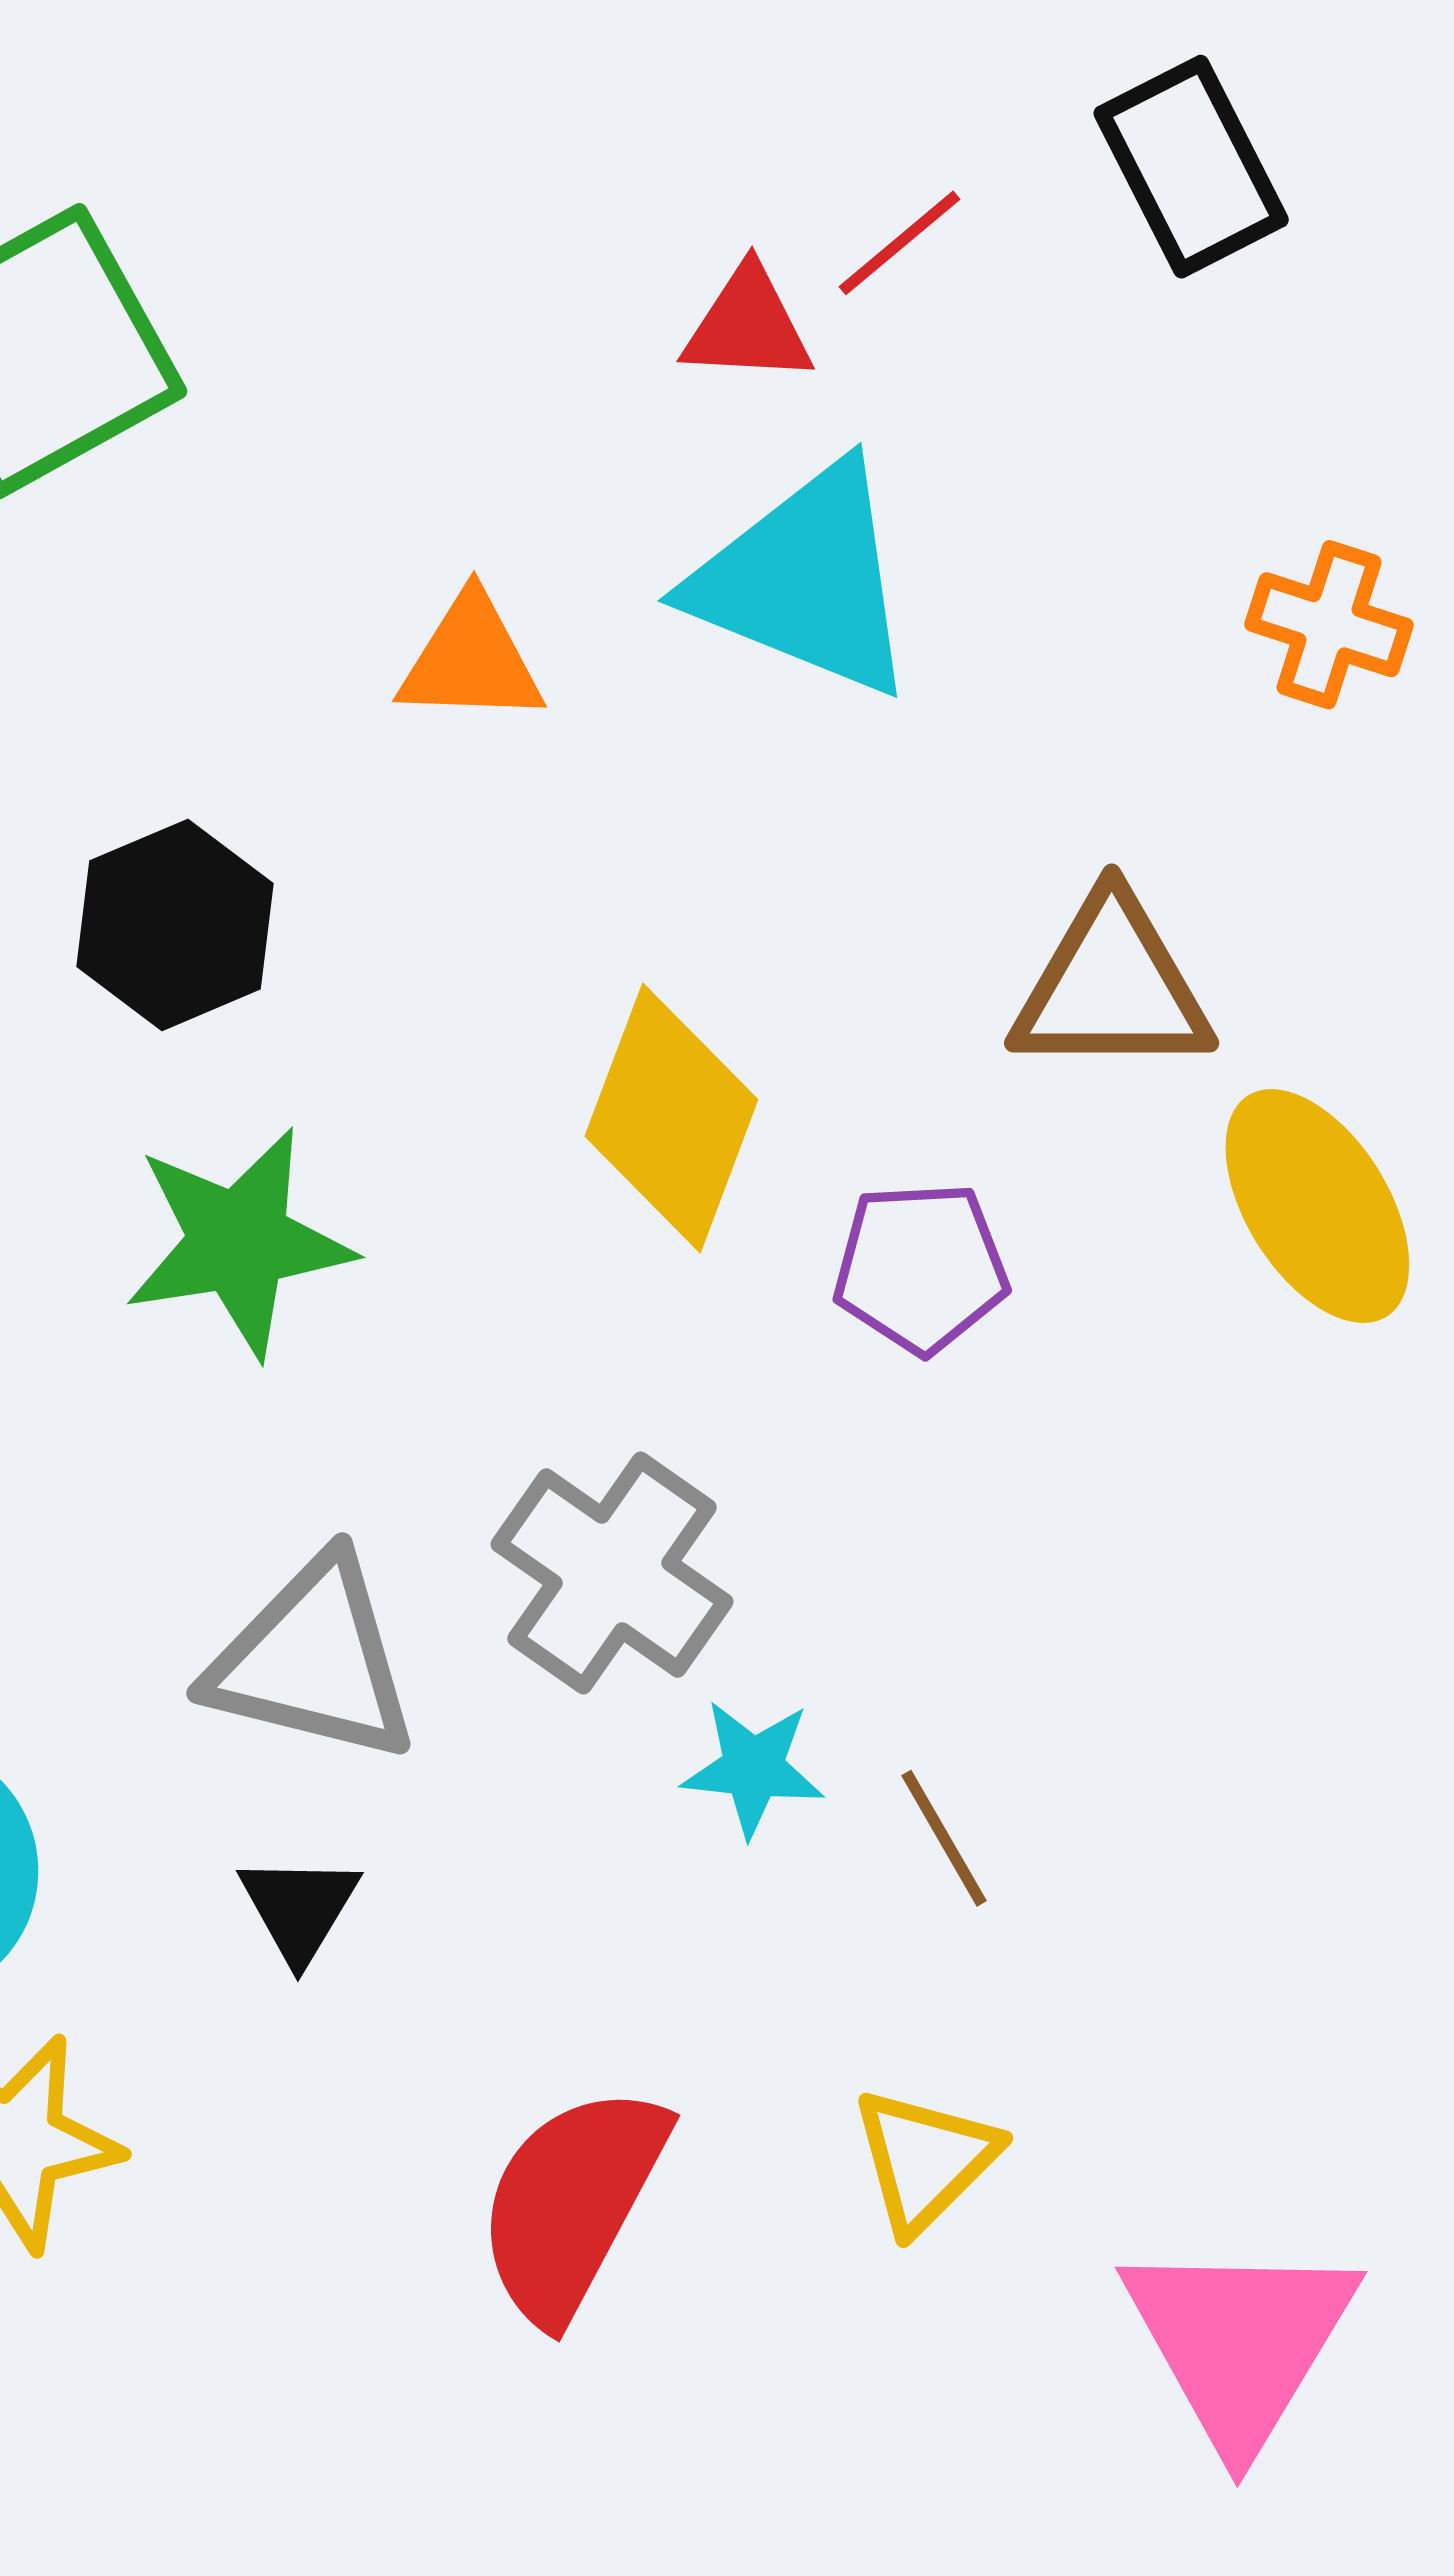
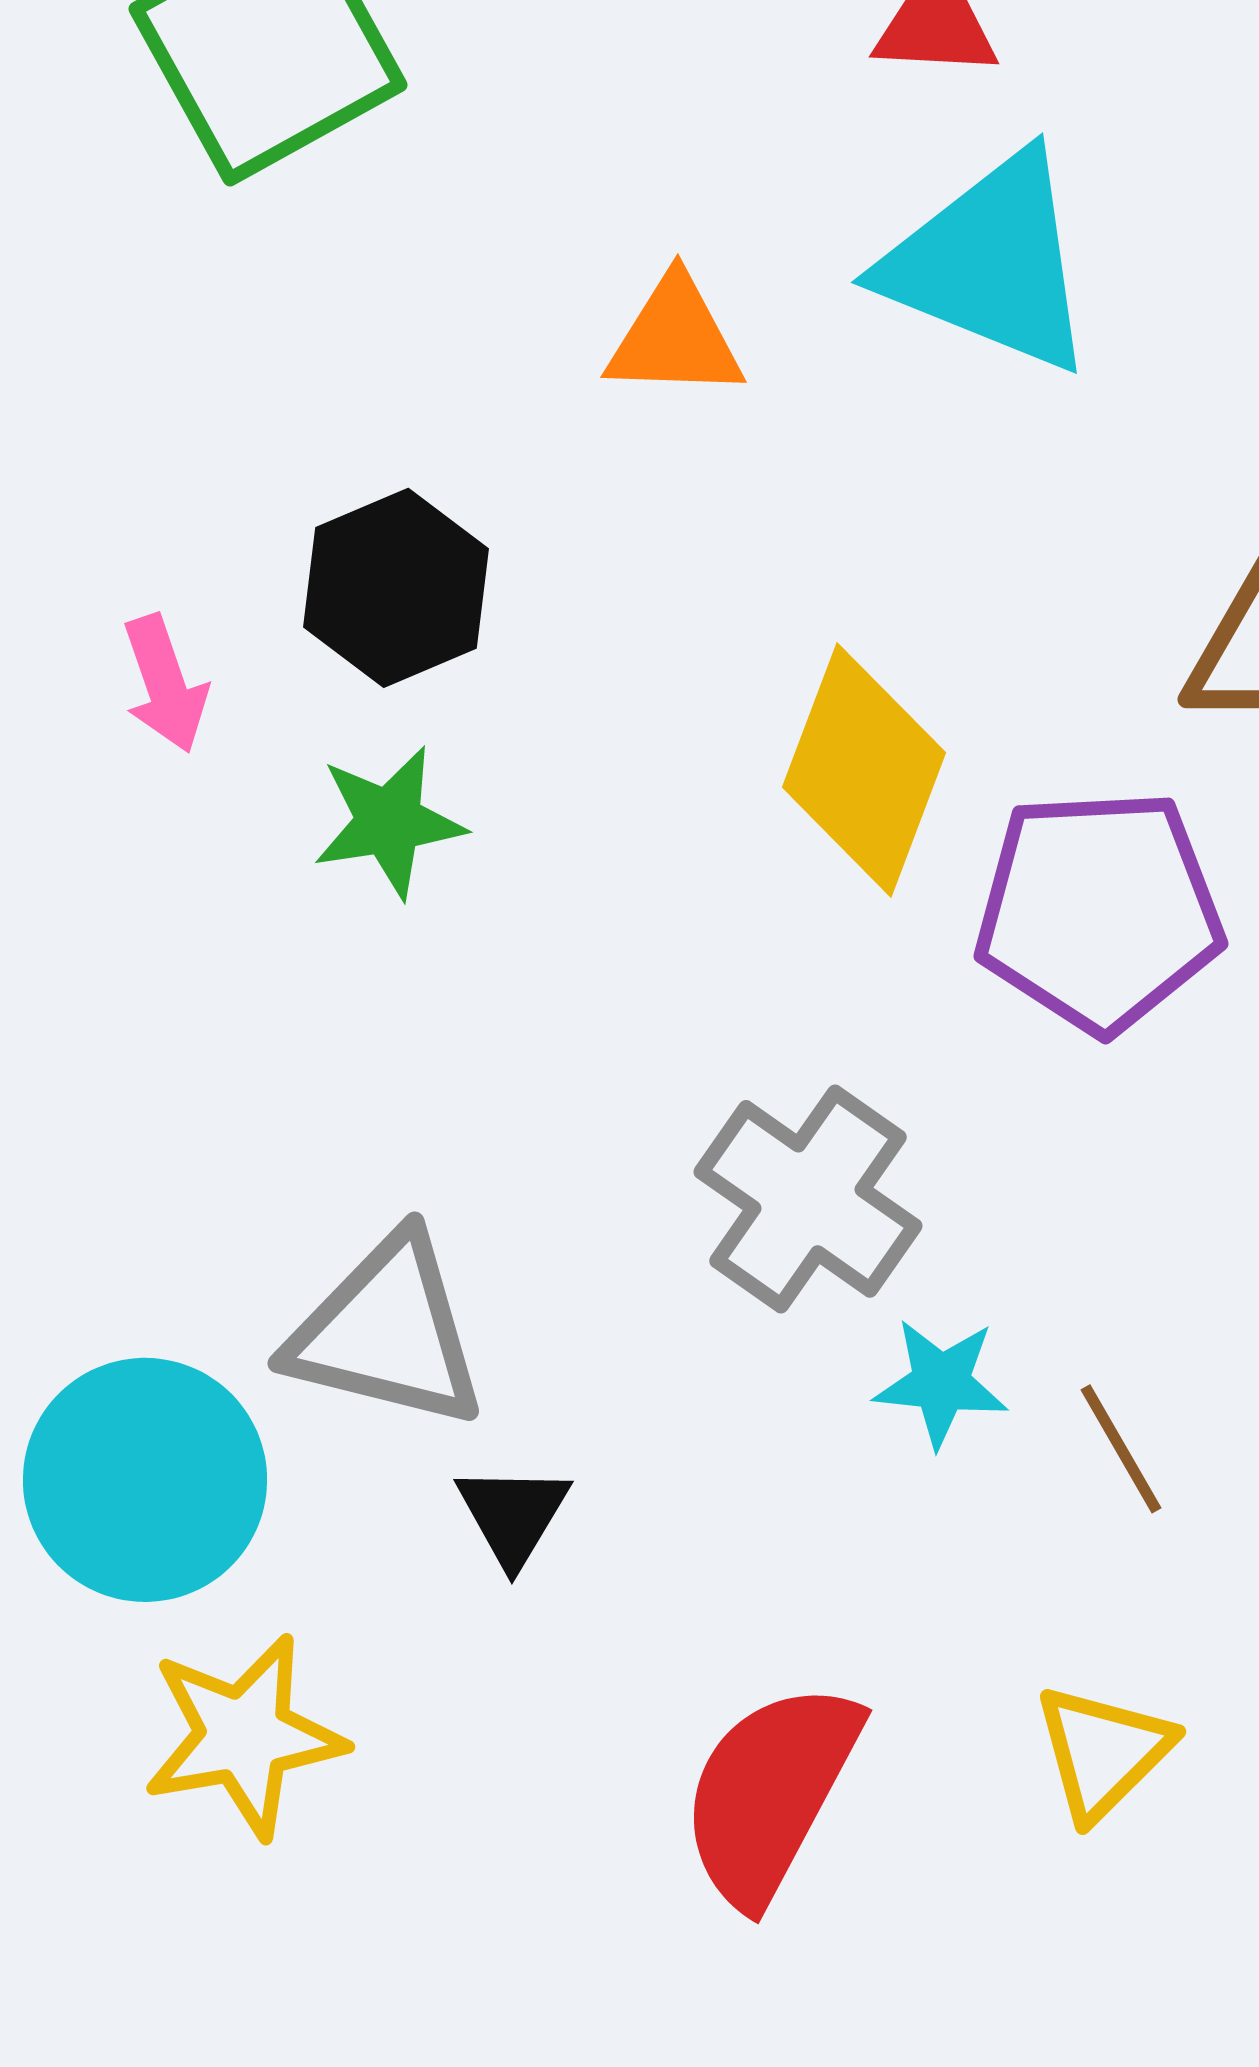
green star: (239, 1242) -> (389, 822), moved, size x0.7
purple pentagon: (921, 1268) -> (1099, 911), size x1.5
gray triangle: (313, 1660) -> (387, 1332), moved

